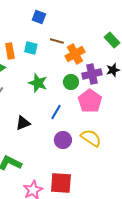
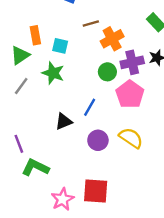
brown line: (57, 41) -> (91, 23), turned -32
cyan square: (31, 48) -> (60, 46), moved
green star: (38, 83) -> (53, 73), moved
black triangle: (23, 123) -> (64, 121), moved

